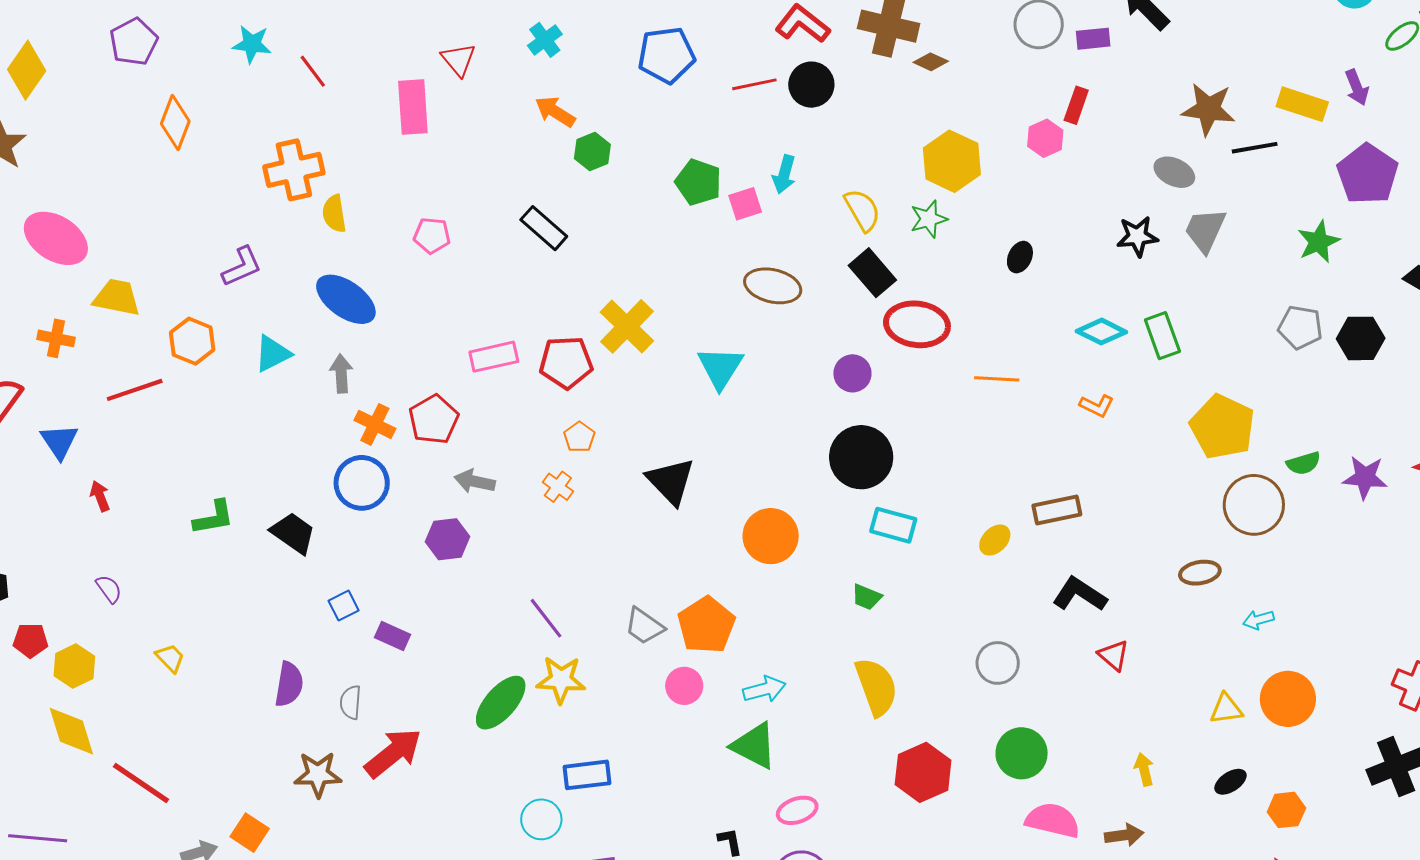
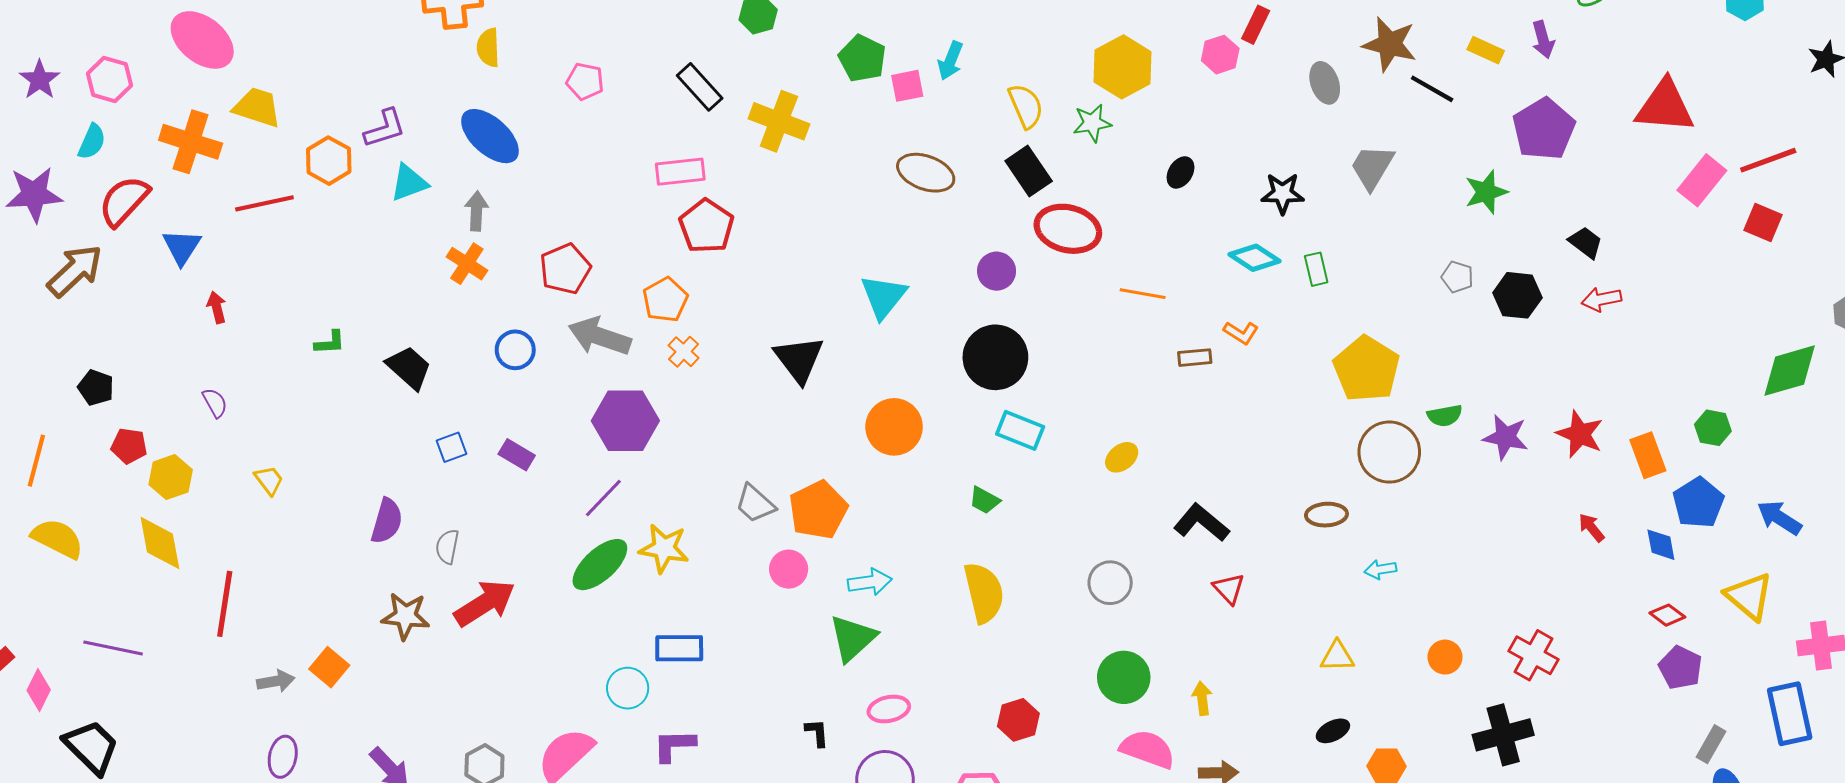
yellow rectangle: (1302, 104) -> (1486, 50), size x0.7
black line: (1255, 148) -> (1432, 89), turned 33
gray ellipse: (1174, 172) -> (1325, 83), moved, turned 39
black star: (1137, 236) -> (1283, 193), moved
purple L-shape: (242, 267) -> (385, 128), moved
yellow cross: (627, 326) -> (779, 121), moved, turned -30
gray pentagon: (1300, 327) -> (1457, 277), size x0.7
green rectangle: (1162, 336) -> (1316, 269), size x0.7
orange cross: (56, 338) -> (191, 142), size x1.6
pink rectangle: (494, 357) -> (680, 172), moved
red pentagon: (566, 362) -> (706, 226), turned 30
cyan triangle: (720, 368) -> (883, 297), moved
orange cross: (375, 424) -> (467, 264), moved
orange pentagon: (579, 437) -> (665, 300), moved, size x1.4
gray arrow: (475, 481) -> (600, 336), size x1.5
blue circle: (362, 483) -> (515, 350), moved, size x0.7
brown rectangle: (1057, 510) -> (1195, 358), moved, size x0.7
green L-shape: (214, 518) -> (330, 343), size x0.7
purple hexagon: (448, 539) -> (625, 421), moved, size x1.5
purple line: (546, 618) -> (603, 498), moved, turned 75
purple rectangle: (393, 636) -> (517, 455), moved
orange circle: (1288, 699) -> (1445, 657), moved, size x0.6
green triangle: (754, 746) -> (853, 638), turned 44
yellow arrow: (1144, 769) -> (1202, 698), moved
red hexagon: (923, 772) -> (1018, 720), moved, size x0.7
red line: (141, 783) -> (225, 604), turned 58

